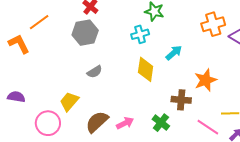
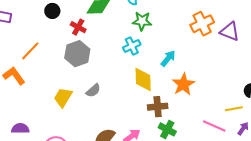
orange star: (205, 80) -> (183, 84), moved
brown cross: (181, 100) -> (158, 107), moved
yellow trapezoid: (69, 101) -> (63, 97), moved

